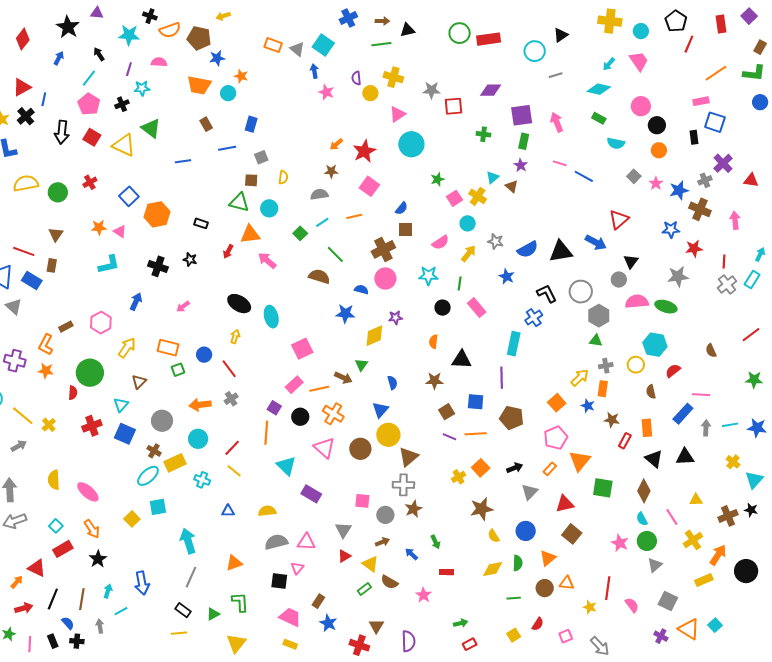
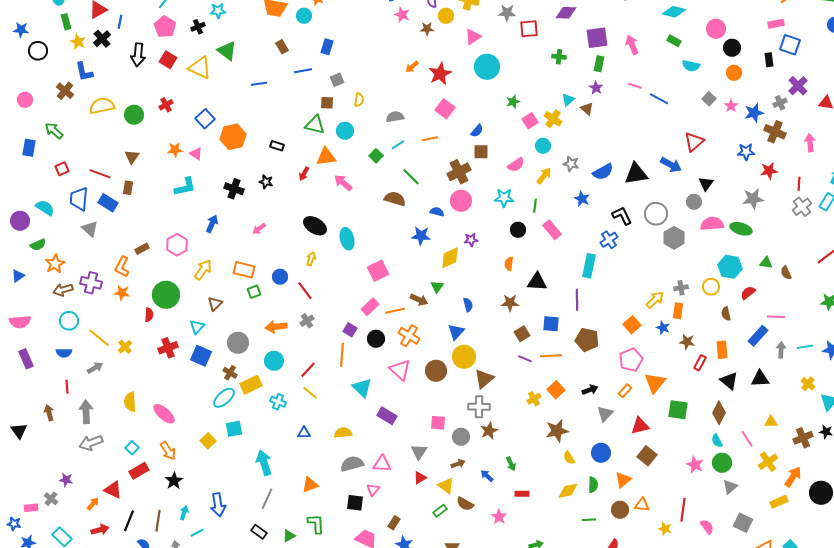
brown star: (331, 171) -> (427, 29), moved
green triangle: (596, 341) -> (766, 263), moved

